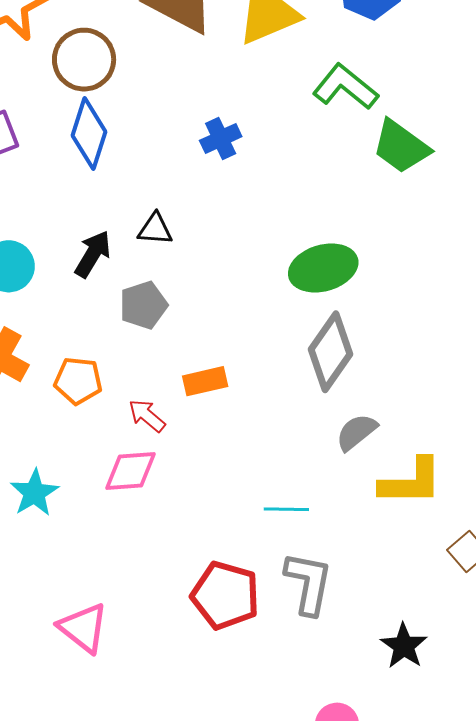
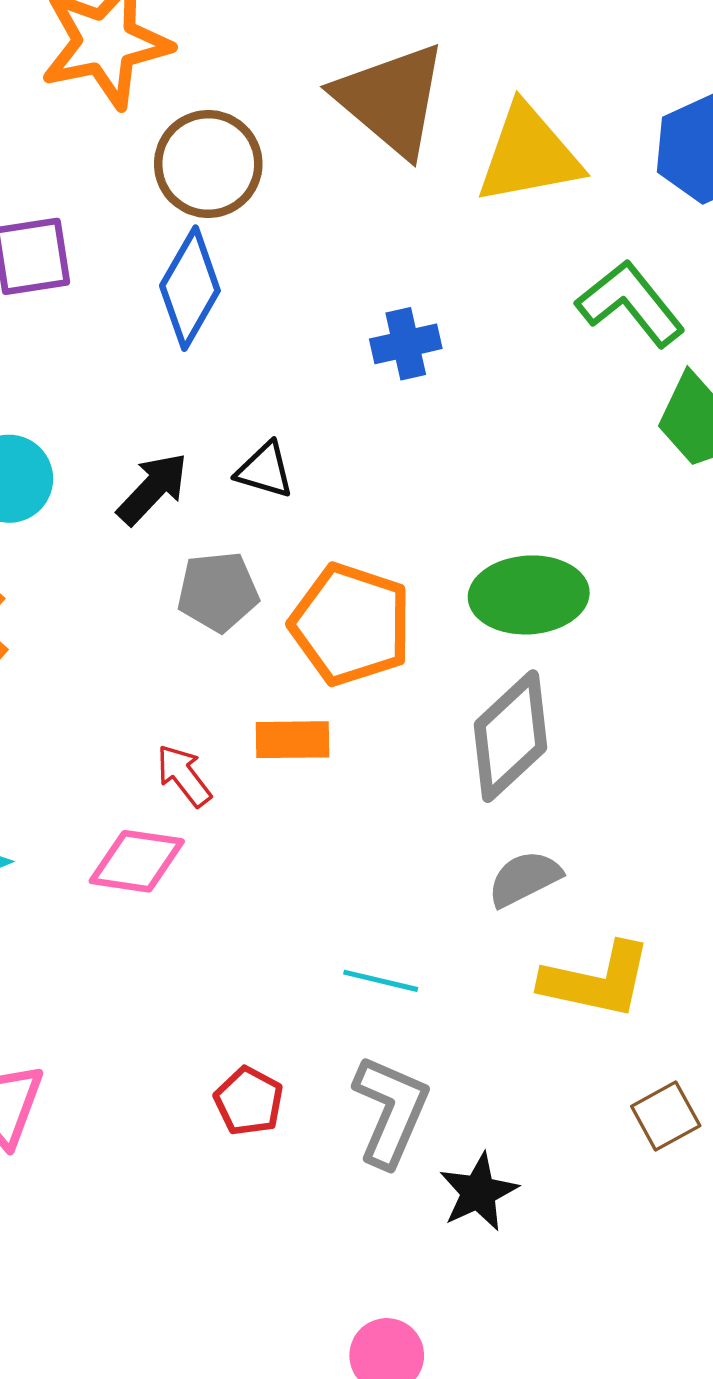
orange pentagon: (78, 381) -> (351, 624), moved, size x1.5
red pentagon: (225, 595) -> (249, 1101), size x0.6
black star: (404, 646) -> (478, 1192), moved

